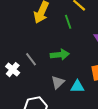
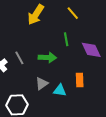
green line: (68, 22) -> (66, 39), moved

